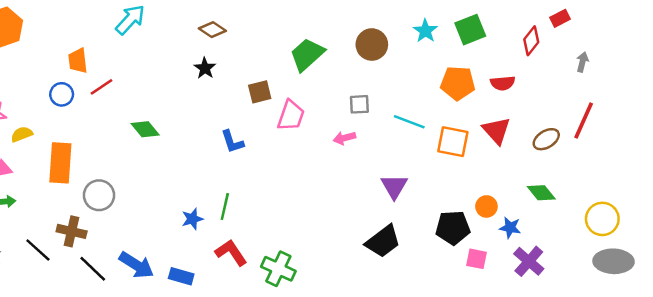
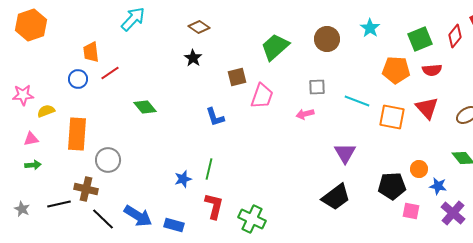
green square: (470, 30) -> (420, 39), moved
black line: (38, 250) -> (59, 204), turned -55
red L-shape: (231, 253) -> (214, 206), turned 48

